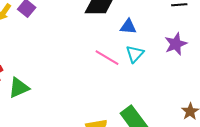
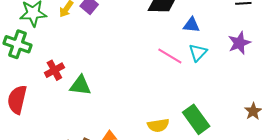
green triangle: (19, 88) -> (80, 85), turned 30

